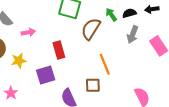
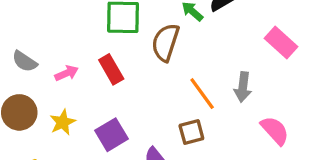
gray arrow: (133, 35) -> (243, 87), moved
red rectangle: (59, 50) -> (111, 69), moved

